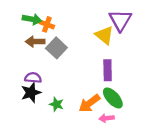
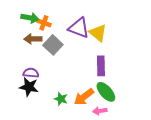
purple triangle: (120, 20) -> (79, 28), moved, turned -40
black star: (31, 93) -> (29, 87), turned 30
green star: (56, 104) -> (61, 99), moved

